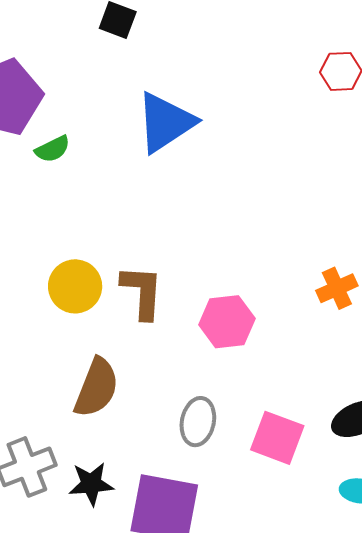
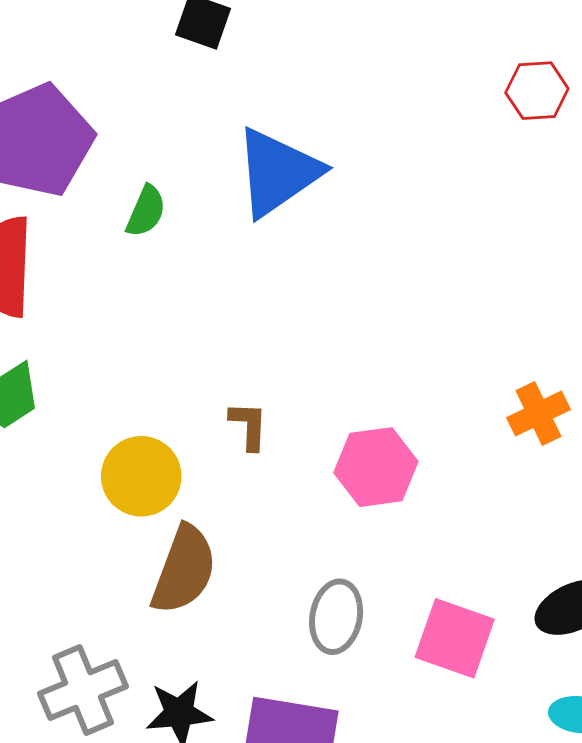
green semicircle: (53, 149) -> (146, 211), moved, turned -39
yellow circle: (75, 286) -> (141, 476), moved
brown L-shape: (142, 292) -> (249, 426), size x0.6

